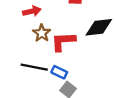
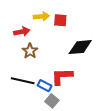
red L-shape: (63, 41) -> (62, 76), moved

